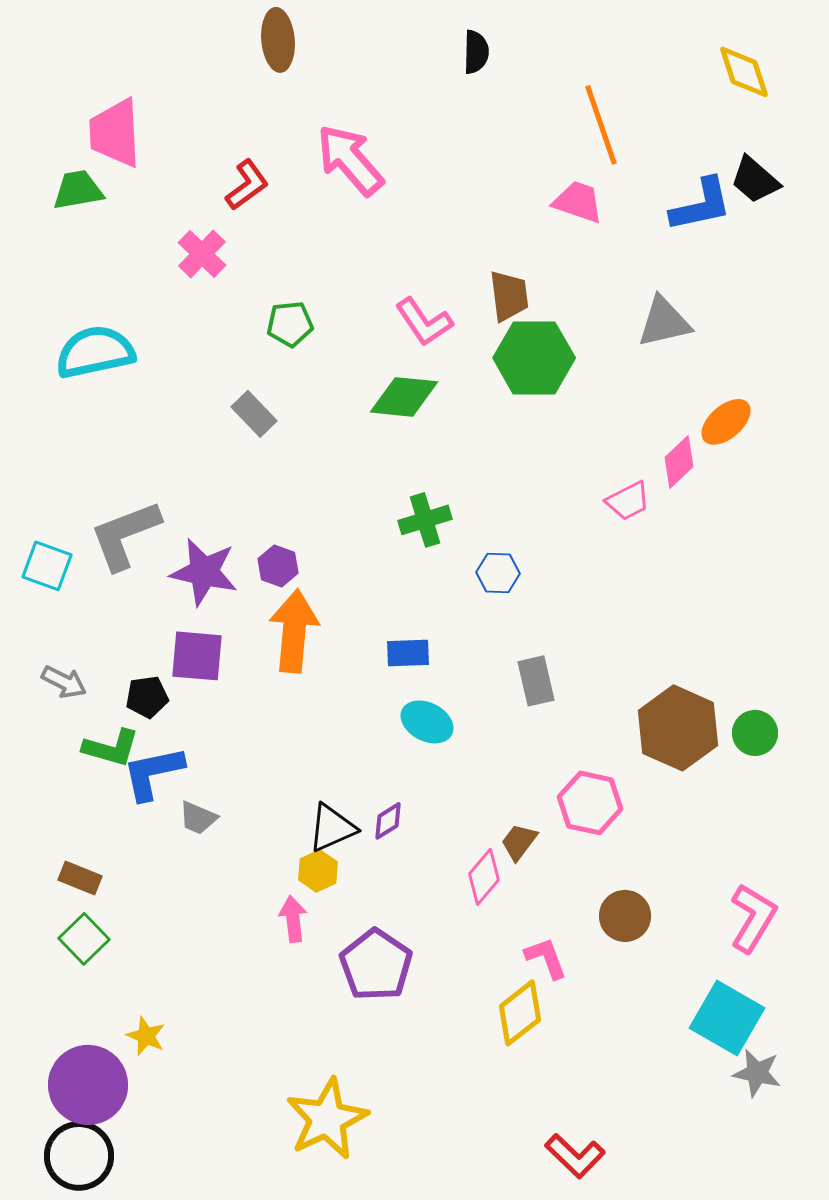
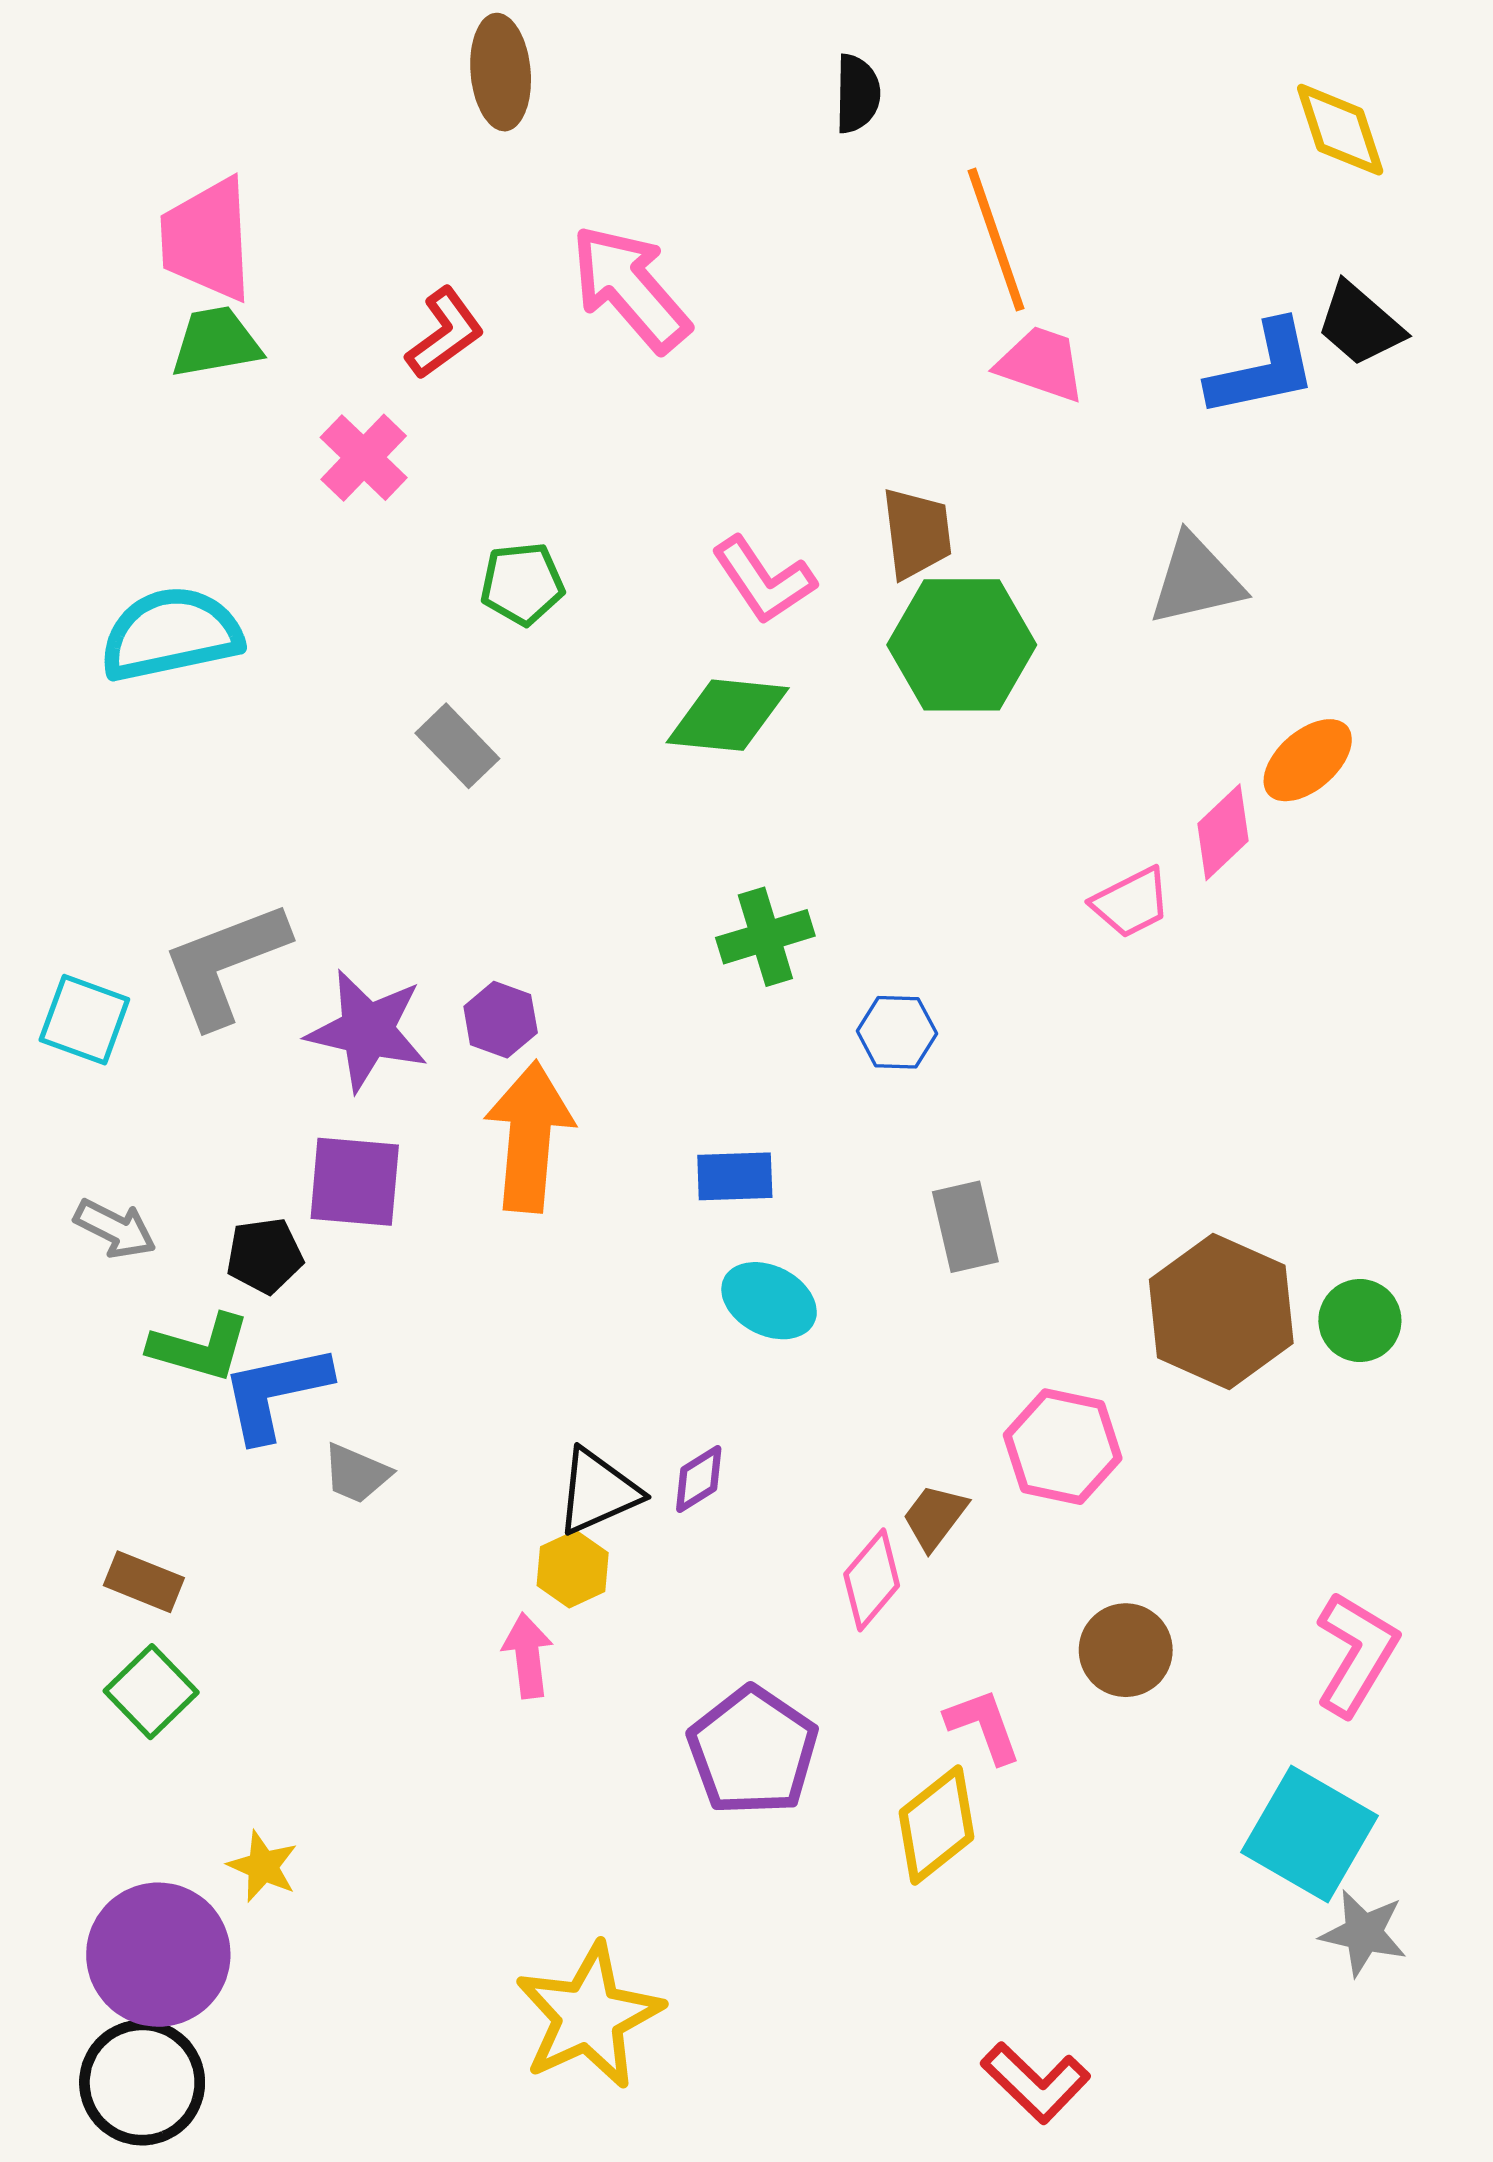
orange line: (601, 125) -> (996, 240), moved
green trapezoid: (78, 190) -> (216, 342), moved
purple pentagon: (376, 965) -> (753, 1751), moved

